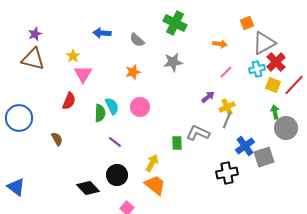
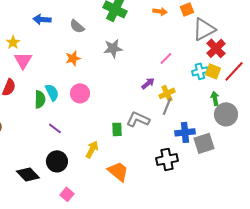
orange arrow: (220, 44) -> (160, 11), moved
cyan cross: (257, 69) -> (200, 71), moved
blue cross: (245, 146) -> (185, 132), turned 30
orange trapezoid: (155, 185) -> (118, 171), moved

